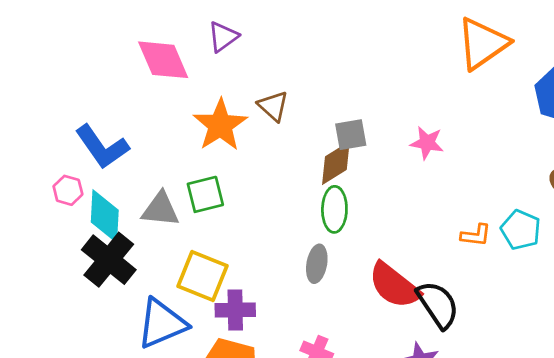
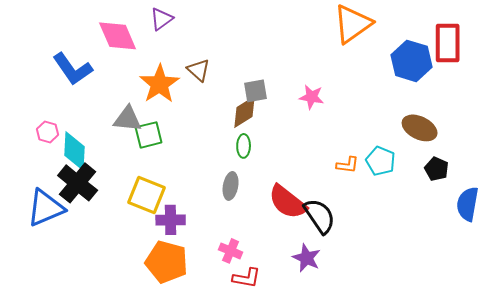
blue L-shape: (102, 147) -> (73, 69), moved
gray triangle: (160, 209) -> (128, 119), moved
green ellipse: (334, 209) -> (244, 146), size x0.7
blue triangle: (162, 324) -> (46, 208), moved

